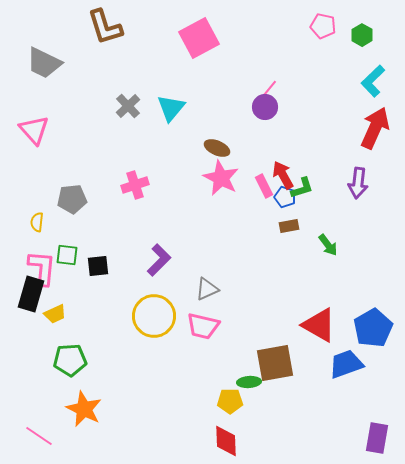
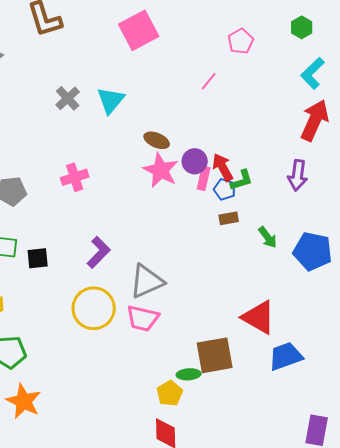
pink pentagon: (323, 26) -> (241, 41), moved, turned 30
purple circle: (265, 107) -> (195, 161), moved
pink rectangle: (264, 186) -> (204, 178), turned 40
gray triangle: (207, 289) -> (147, 281), size x1.5
blue pentagon: (373, 328) -> (313, 251), moved, turned -30
yellow pentagon: (230, 401) -> (170, 393), turned -30

